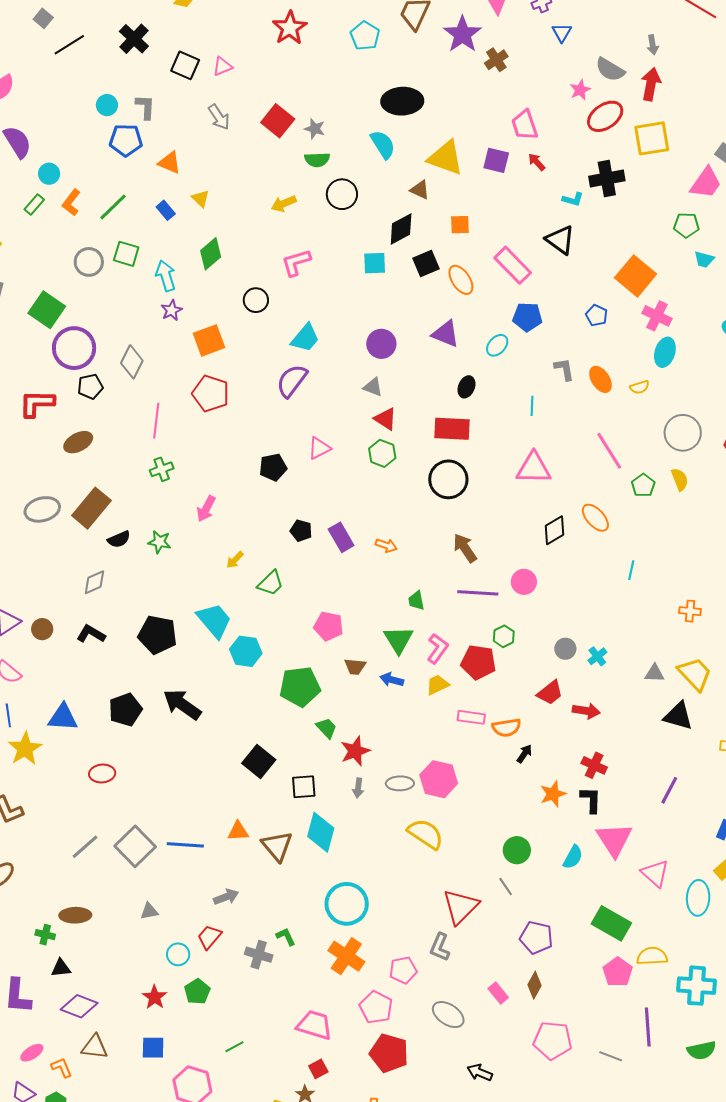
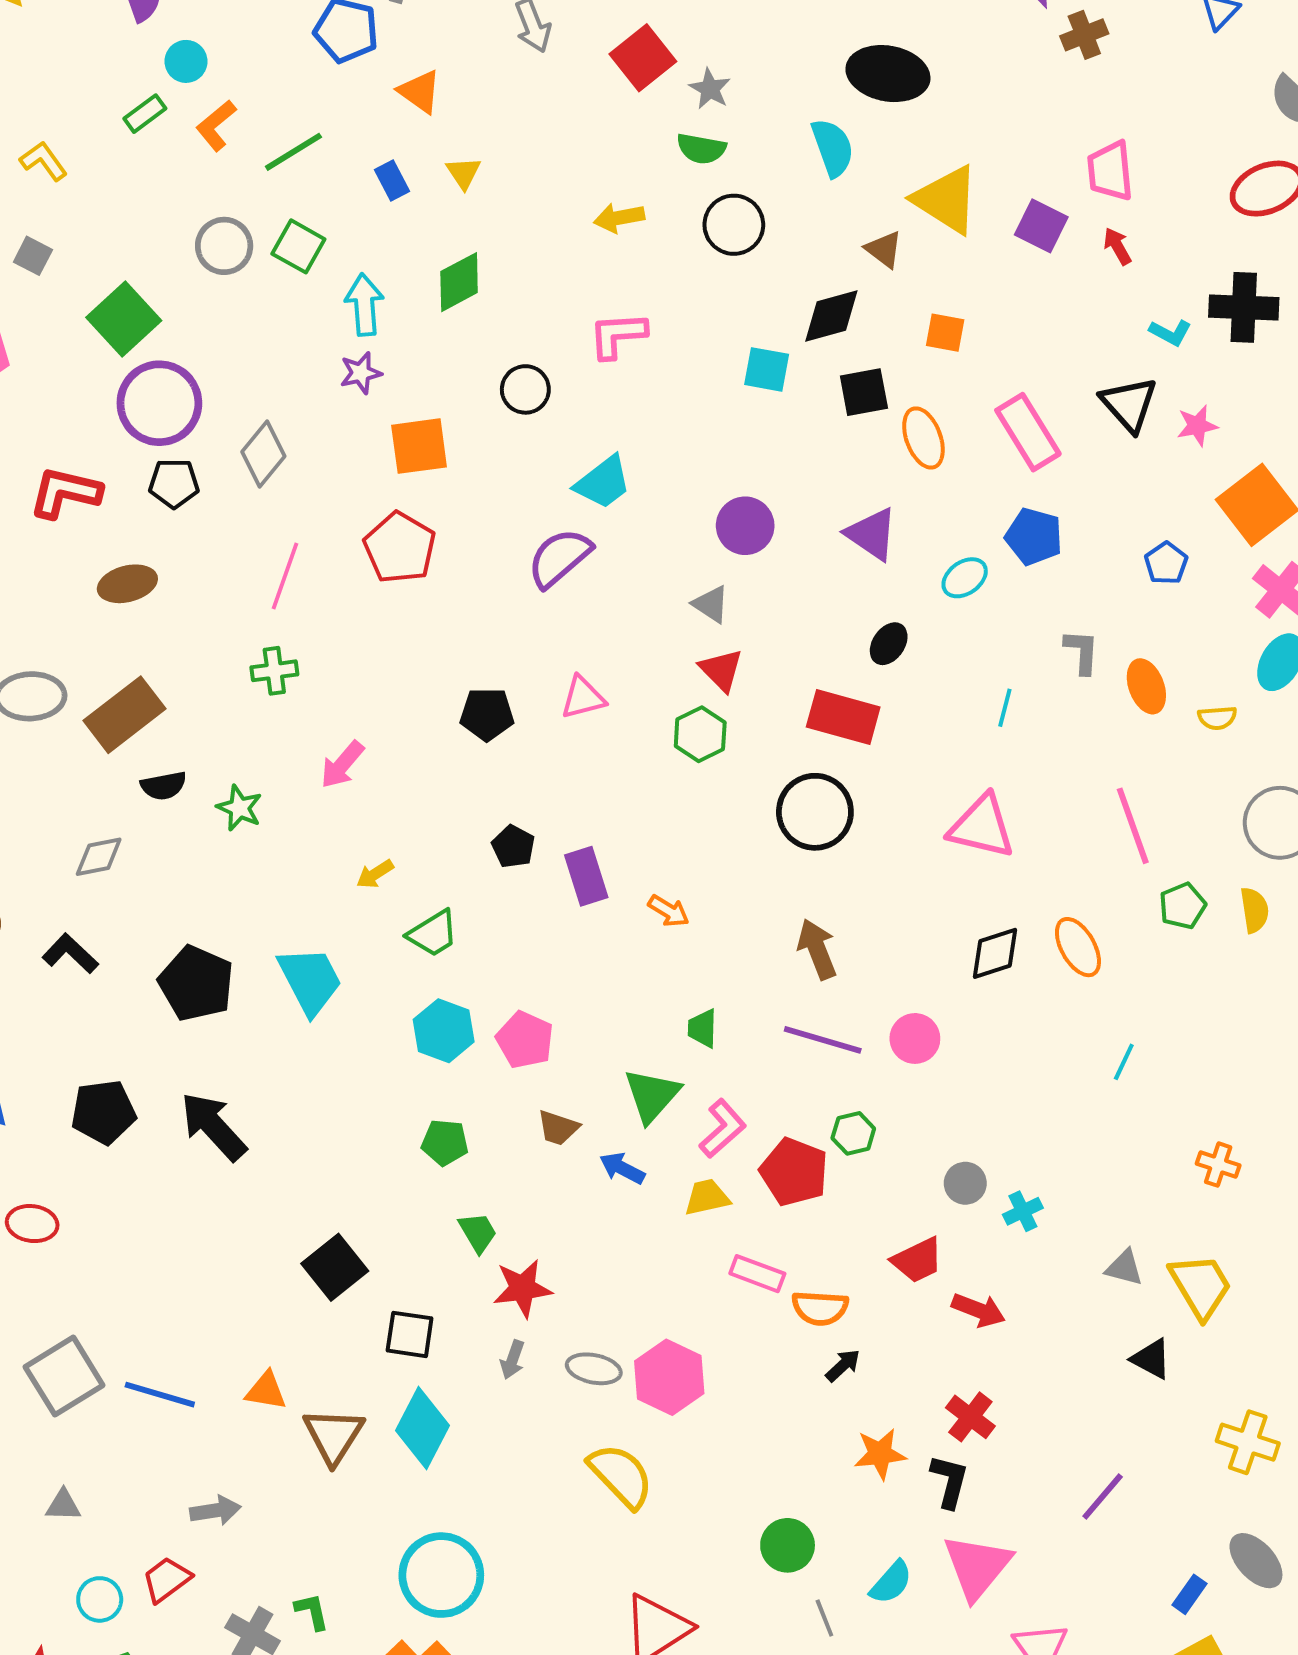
pink star: (580, 90) -> (1197, 426), moved
cyan hexagon: (246, 651) -> (444, 1031), moved
green pentagon: (300, 687) -> (445, 1142), size x0.6
black triangle: (678, 716) -> (1151, 1359), size x0.7
gray line: (506, 887) -> (824, 1618), moved

